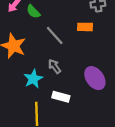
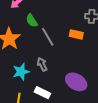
green semicircle: (33, 12) -> (32, 21), moved
purple ellipse: (95, 78) -> (76, 82), turned -35

